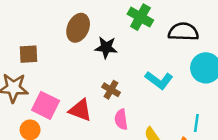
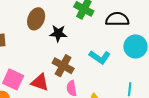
brown cross: (111, 90) -> (63, 66), size x1.5

